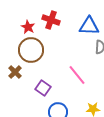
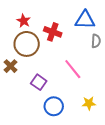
red cross: (51, 20) -> (53, 32), moved

